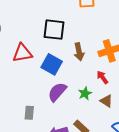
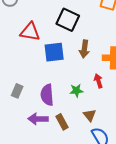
blue square: (52, 64) -> (54, 52), turned 35
purple semicircle: (57, 92) -> (47, 95), moved, turned -65
brown triangle: (106, 101) -> (90, 115), moved

